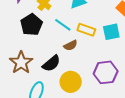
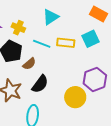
brown semicircle: (71, 45) -> (29, 64), moved
yellow circle: (71, 82) -> (75, 97), moved

